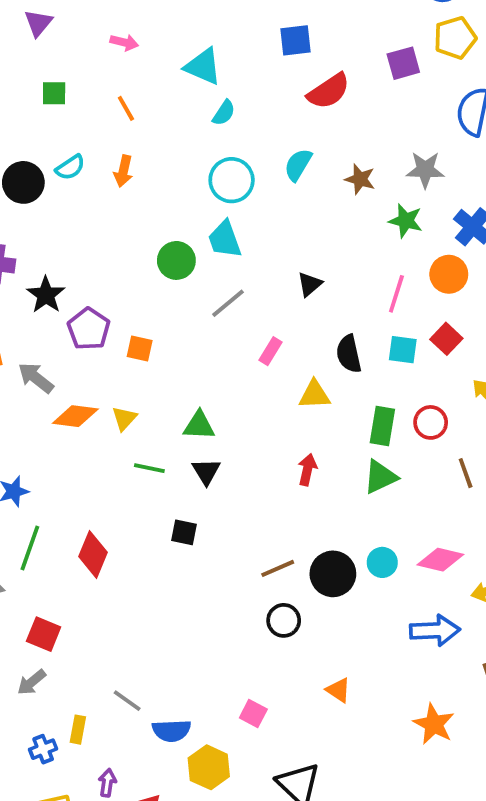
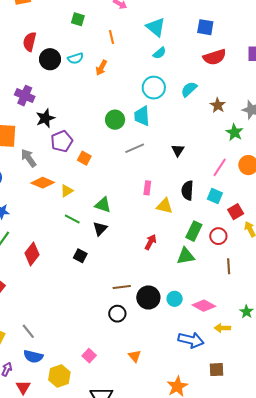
black triangle: (310, 284) -> (178, 150), turned -32
red square: (446, 339) -> (236, 212), moved
pink rectangle: (270, 351) -> (147, 188), moved, turned -40
blue semicircle: (171, 731) -> (33, 356), moved

